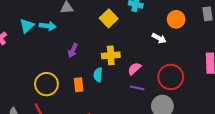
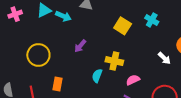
yellow square: (109, 18) -> (123, 26), turned -30
yellow circle: (46, 84) -> (38, 55), moved
orange rectangle: (79, 85) -> (57, 84), moved

